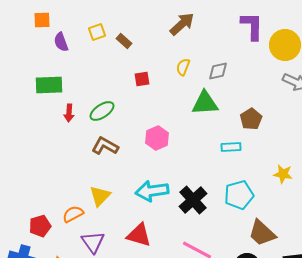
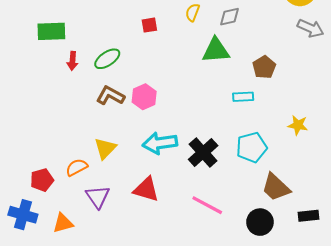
pink hexagon: (157, 138) -> (144, 97), moved

